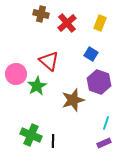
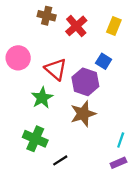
pink circle: (16, 74) -> (18, 58), moved
purple hexagon: (99, 82) -> (85, 82), moved
green cross: (31, 135) -> (35, 139), moved
black line: (53, 141) -> (60, 160), turned 56

